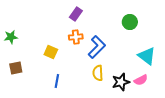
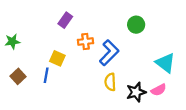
purple rectangle: (76, 14) -> (65, 20), moved
green circle: (130, 22) -> (136, 25), moved
brown square: (16, 68) -> (18, 76), turned -32
blue line: (57, 81) -> (46, 75), moved

